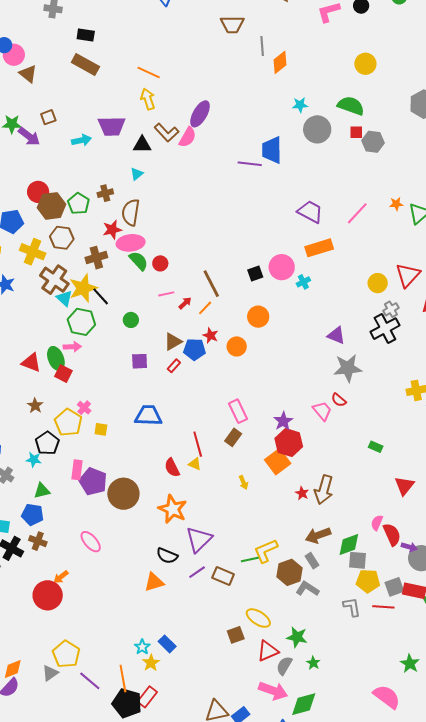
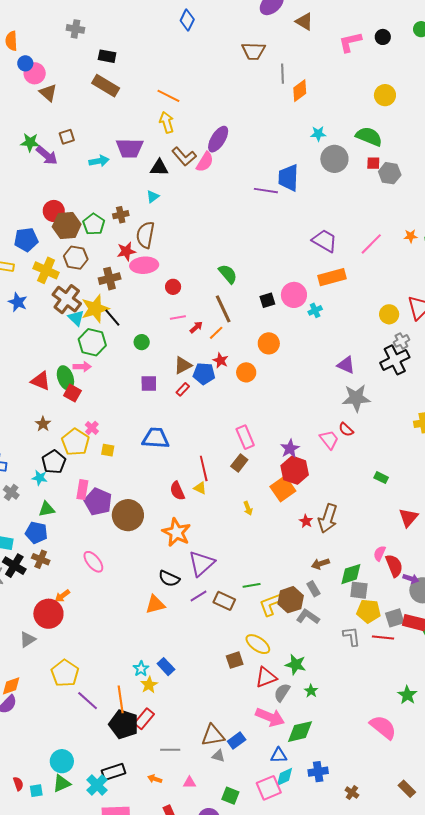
green semicircle: (139, 261) -> (228, 274), moved
brown arrow: (318, 535) -> (320, 564), size x0.7
yellow L-shape: (266, 551) -> (271, 604), moved
gray triangle: (50, 673) -> (28, 640), moved

